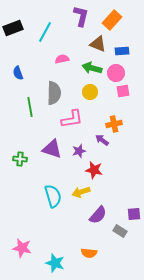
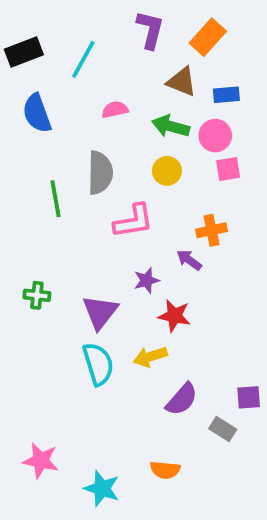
blue semicircle: (18, 73) -> (37, 113), moved, size x1.5
purple triangle: (52, 149) -> (100, 312), moved, turned 50

